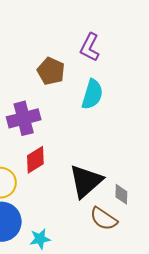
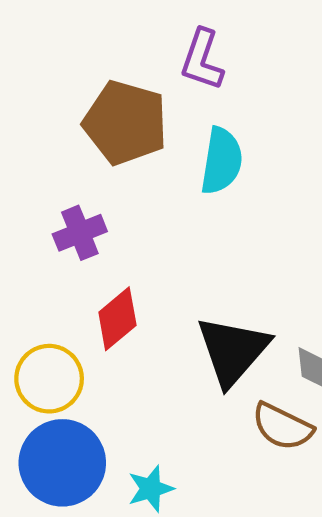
brown pentagon: (51, 71) -> (125, 123), size x1.4
purple cross: (24, 118) -> (80, 233), size x0.7

